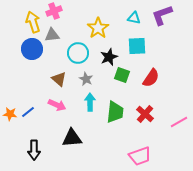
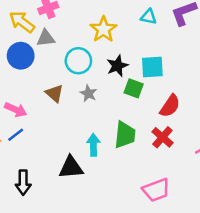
yellow arrow: (33, 22) -> (22, 22), turned -35
cyan square: (137, 46) -> (152, 67), moved
red semicircle: (151, 78) -> (170, 106), moved
cyan arrow: (90, 102) -> (93, 145), moved
pink arrow: (57, 105) -> (16, 110), moved

